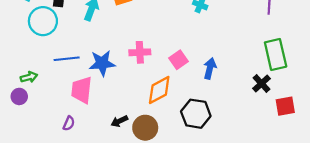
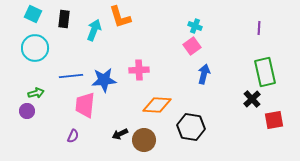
cyan circle: (43, 21) -> (35, 48), moved
pink square: (179, 60) -> (192, 46), moved
blue arrow: (210, 68) -> (204, 74), moved
orange diamond: (159, 90) -> (157, 105), turned 32

